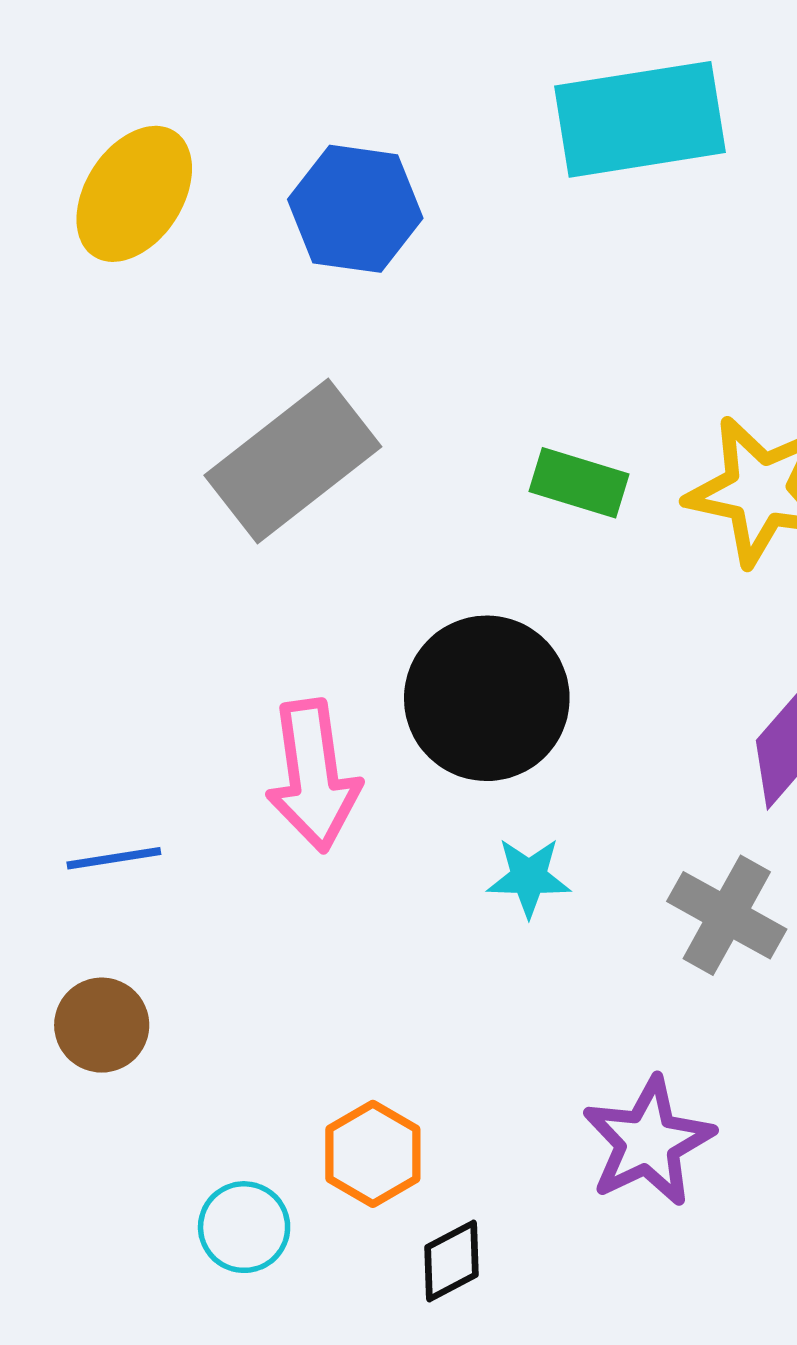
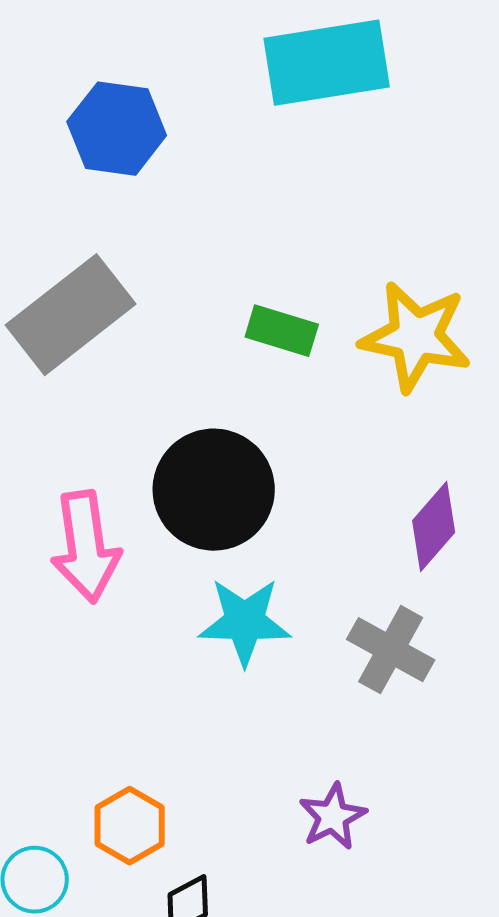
cyan star: (529, 877) -> (245, 622), size x1.5
purple star: (648, 1142) -> (333, 817), size x0.7

